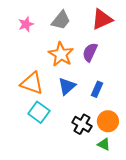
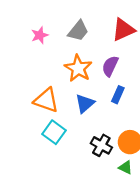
blue rectangle: (97, 89) -> (118, 95), moved

